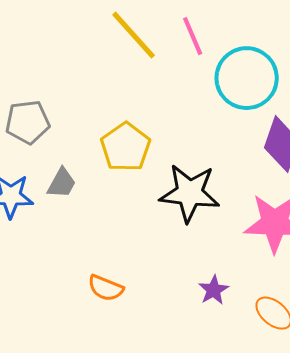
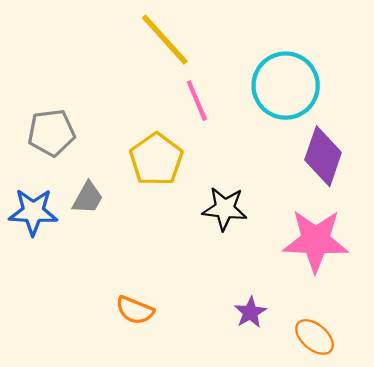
pink line: (193, 36) -> (197, 101), moved
black star: (190, 193) -> (225, 209), size x0.7

